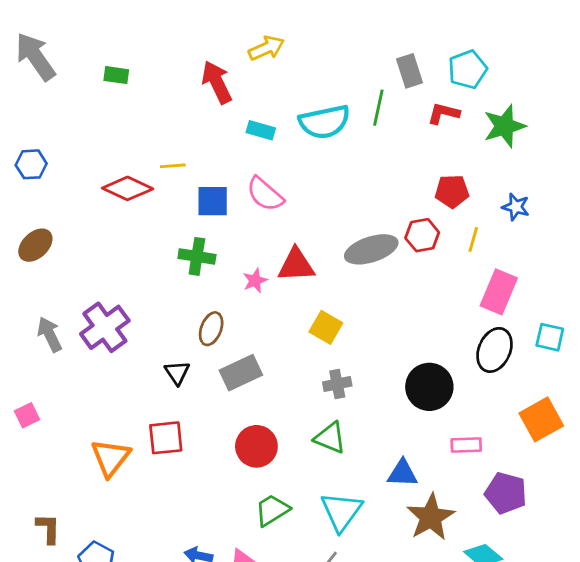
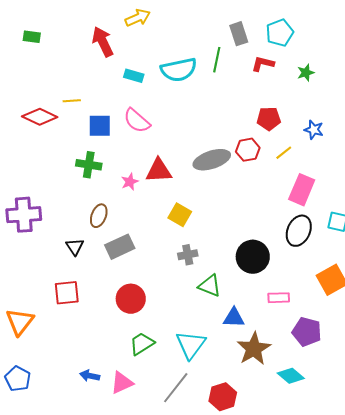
green star: (504, 126) -> (306, 73), size x0.6
yellow line: (473, 239) -> (284, 153), turned 36
purple cross: (105, 327) -> (24, 215), turned 32
green triangle: (330, 438) -> (210, 286), moved
orange triangle: (111, 458) -> (20, 322), moved

